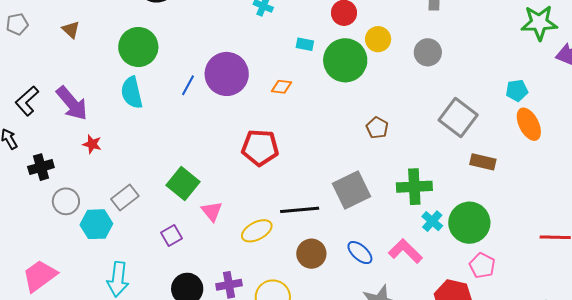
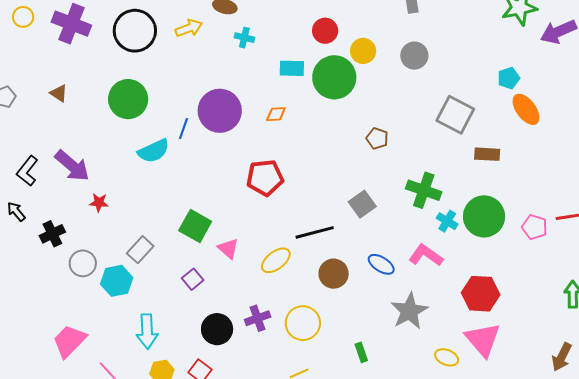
cyan rectangle: (305, 44) -> (292, 68), size x1.4
cyan semicircle: (132, 93) -> (154, 151), moved, turned -92
green cross: (414, 187) -> (424, 190), turned 32
gray square: (351, 190) -> (362, 204), size x0.7
pink pentagon: (482, 266) -> (535, 227), moved

